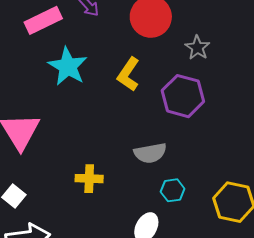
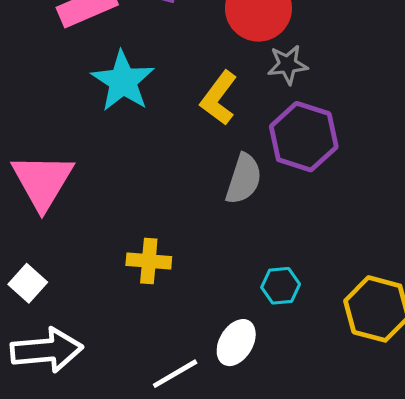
gray star: (197, 48) -> (288, 65), moved, turned 30
gray semicircle: (150, 153) -> (244, 179), moved, turned -64

